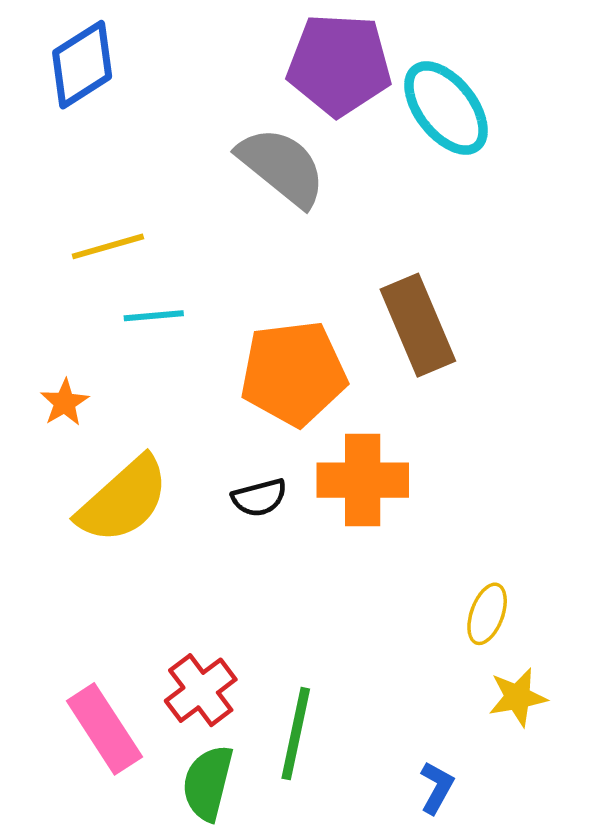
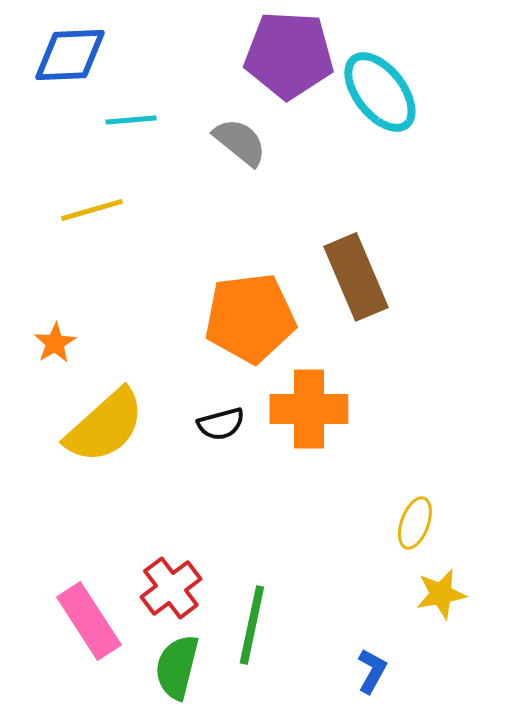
blue diamond: (82, 65) -> (70, 55), turned 30
gray semicircle: (282, 167) -> (240, 142), size x0.7
cyan line: (154, 316) -> (131, 120), moved

